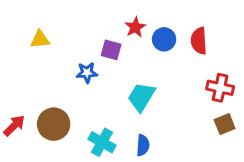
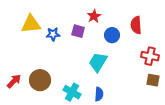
yellow triangle: (40, 39) -> (31, 24), size x1.5
blue circle: (164, 39) -> (112, 35), moved
blue star: (87, 73) -> (53, 34), moved
brown square: (225, 124) -> (153, 80), turned 32

